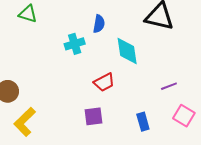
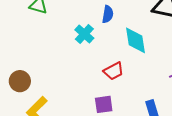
cyan cross: (75, 44) -> (84, 34), turned -30

